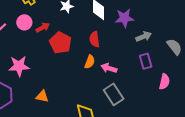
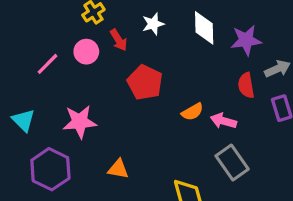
red arrow: (43, 28) -> (119, 40), moved, turned 88
red semicircle: (94, 39) -> (246, 85), moved
orange semicircle: (90, 62) -> (192, 112), turned 40

